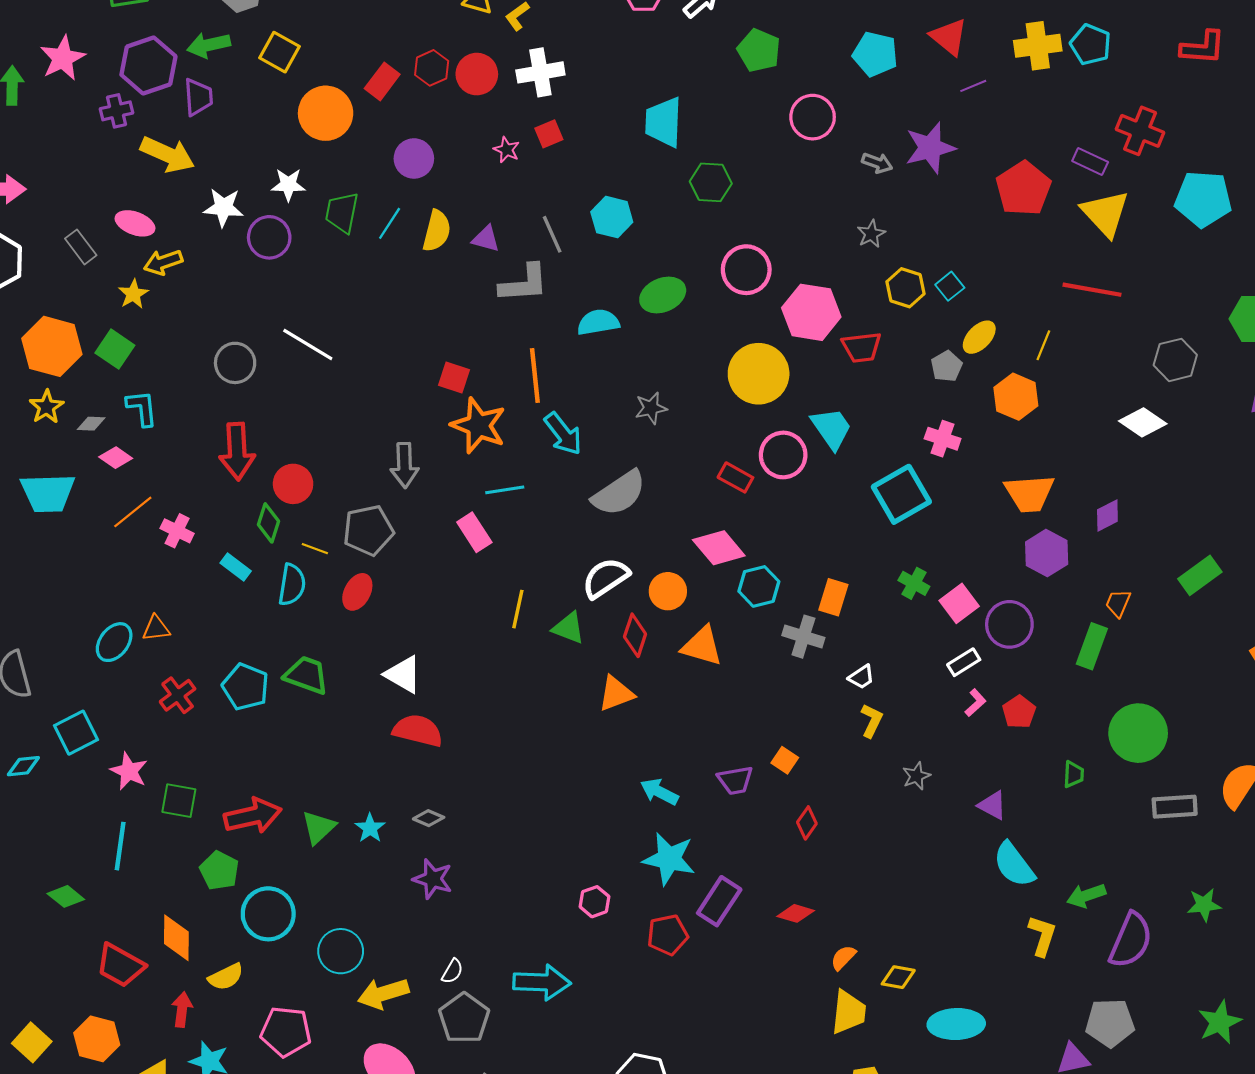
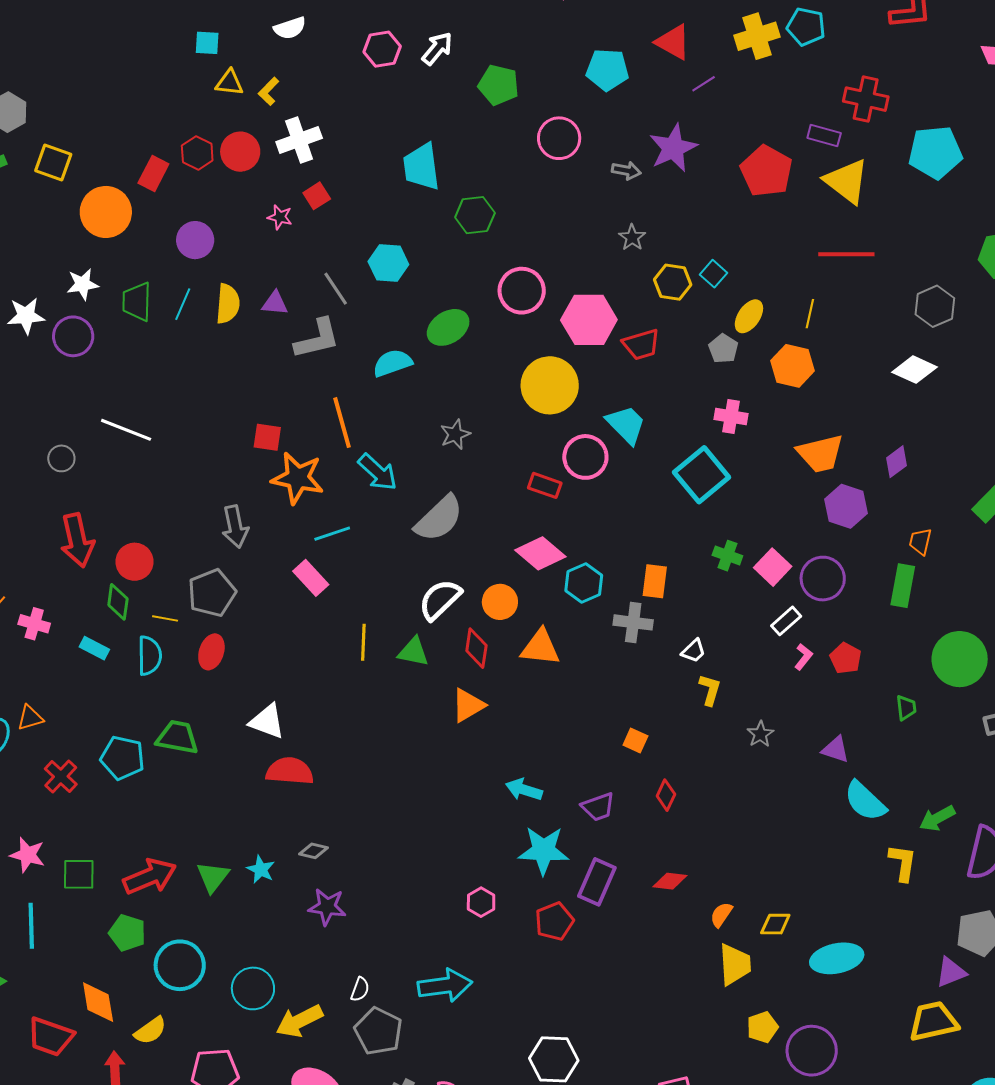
gray circle: (235, 363) -> (61, 458), size x0.7
purple trapezoid: (735, 780) -> (598, 807), moved

